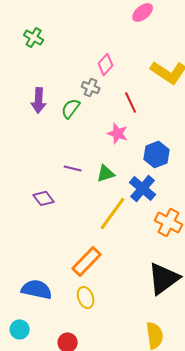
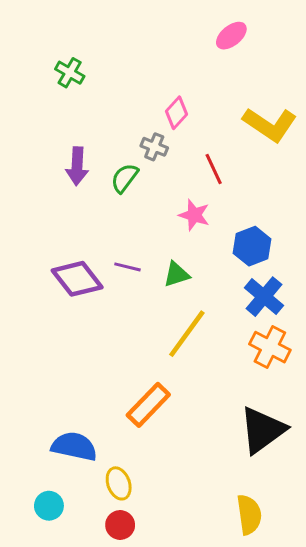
blue cross: (143, 188) -> (264, 297), moved
purple diamond: (44, 198) -> (77, 279), moved, size x1.6
yellow ellipse: (86, 297) -> (119, 483), moved

